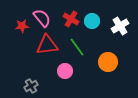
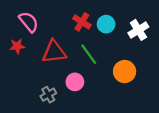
pink semicircle: (42, 18) -> (29, 22), moved
red star: (22, 26) -> (17, 46), moved
gray cross: (31, 86) -> (48, 95), moved

